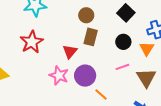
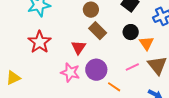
brown rectangle: (91, 37) -> (98, 31), turned -54
orange triangle: (147, 49) -> (147, 43), moved
pink line: (122, 67) -> (132, 67), moved

